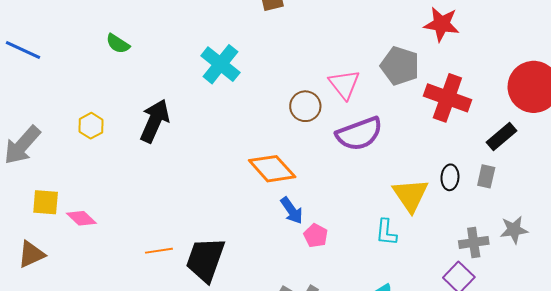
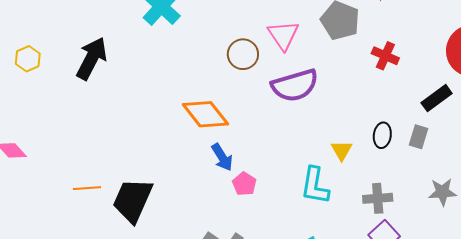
red cross: (447, 98) -> (385, 56), size x0.6
yellow triangle: (410, 195) -> (342, 150), size x0.6
cyan L-shape: (386, 232) -> (315, 186), size x1.4
gray cross: (474, 242) -> (378, 198), moved

